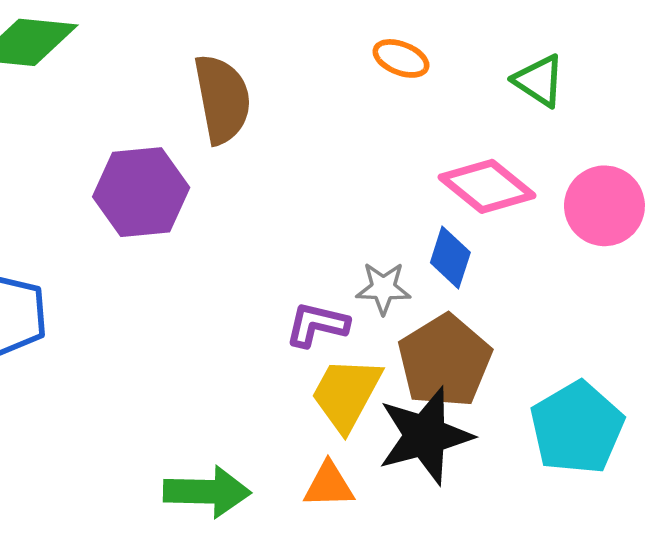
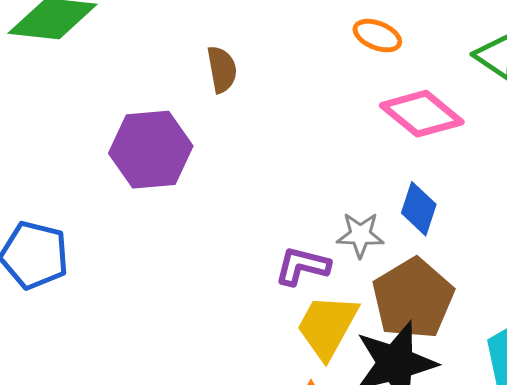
brown semicircle: (222, 99) -> (222, 69), size x0.6
pink diamond: (487, 186) -> (422, 114), moved

